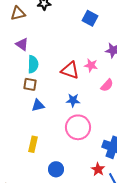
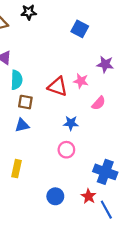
brown square: (30, 84) -> (25, 102), moved
blue star: (73, 100) -> (71, 123), moved
pink circle: (78, 127) -> (66, 150), size x0.6
blue circle: (56, 169) -> (55, 196), moved

